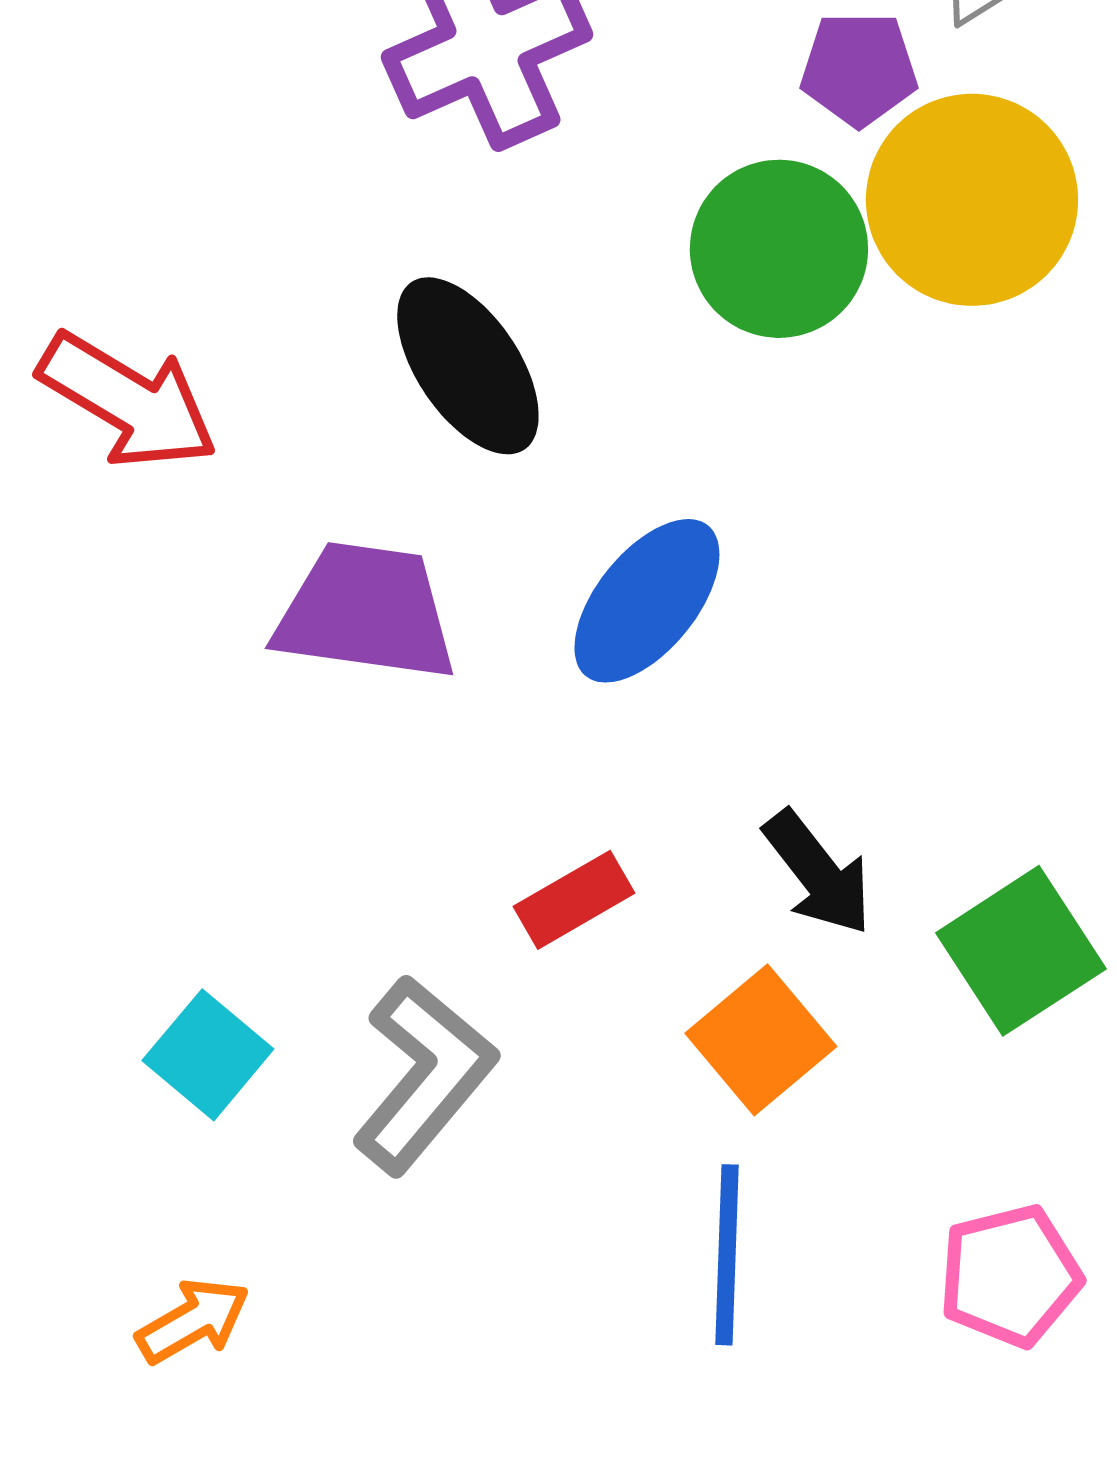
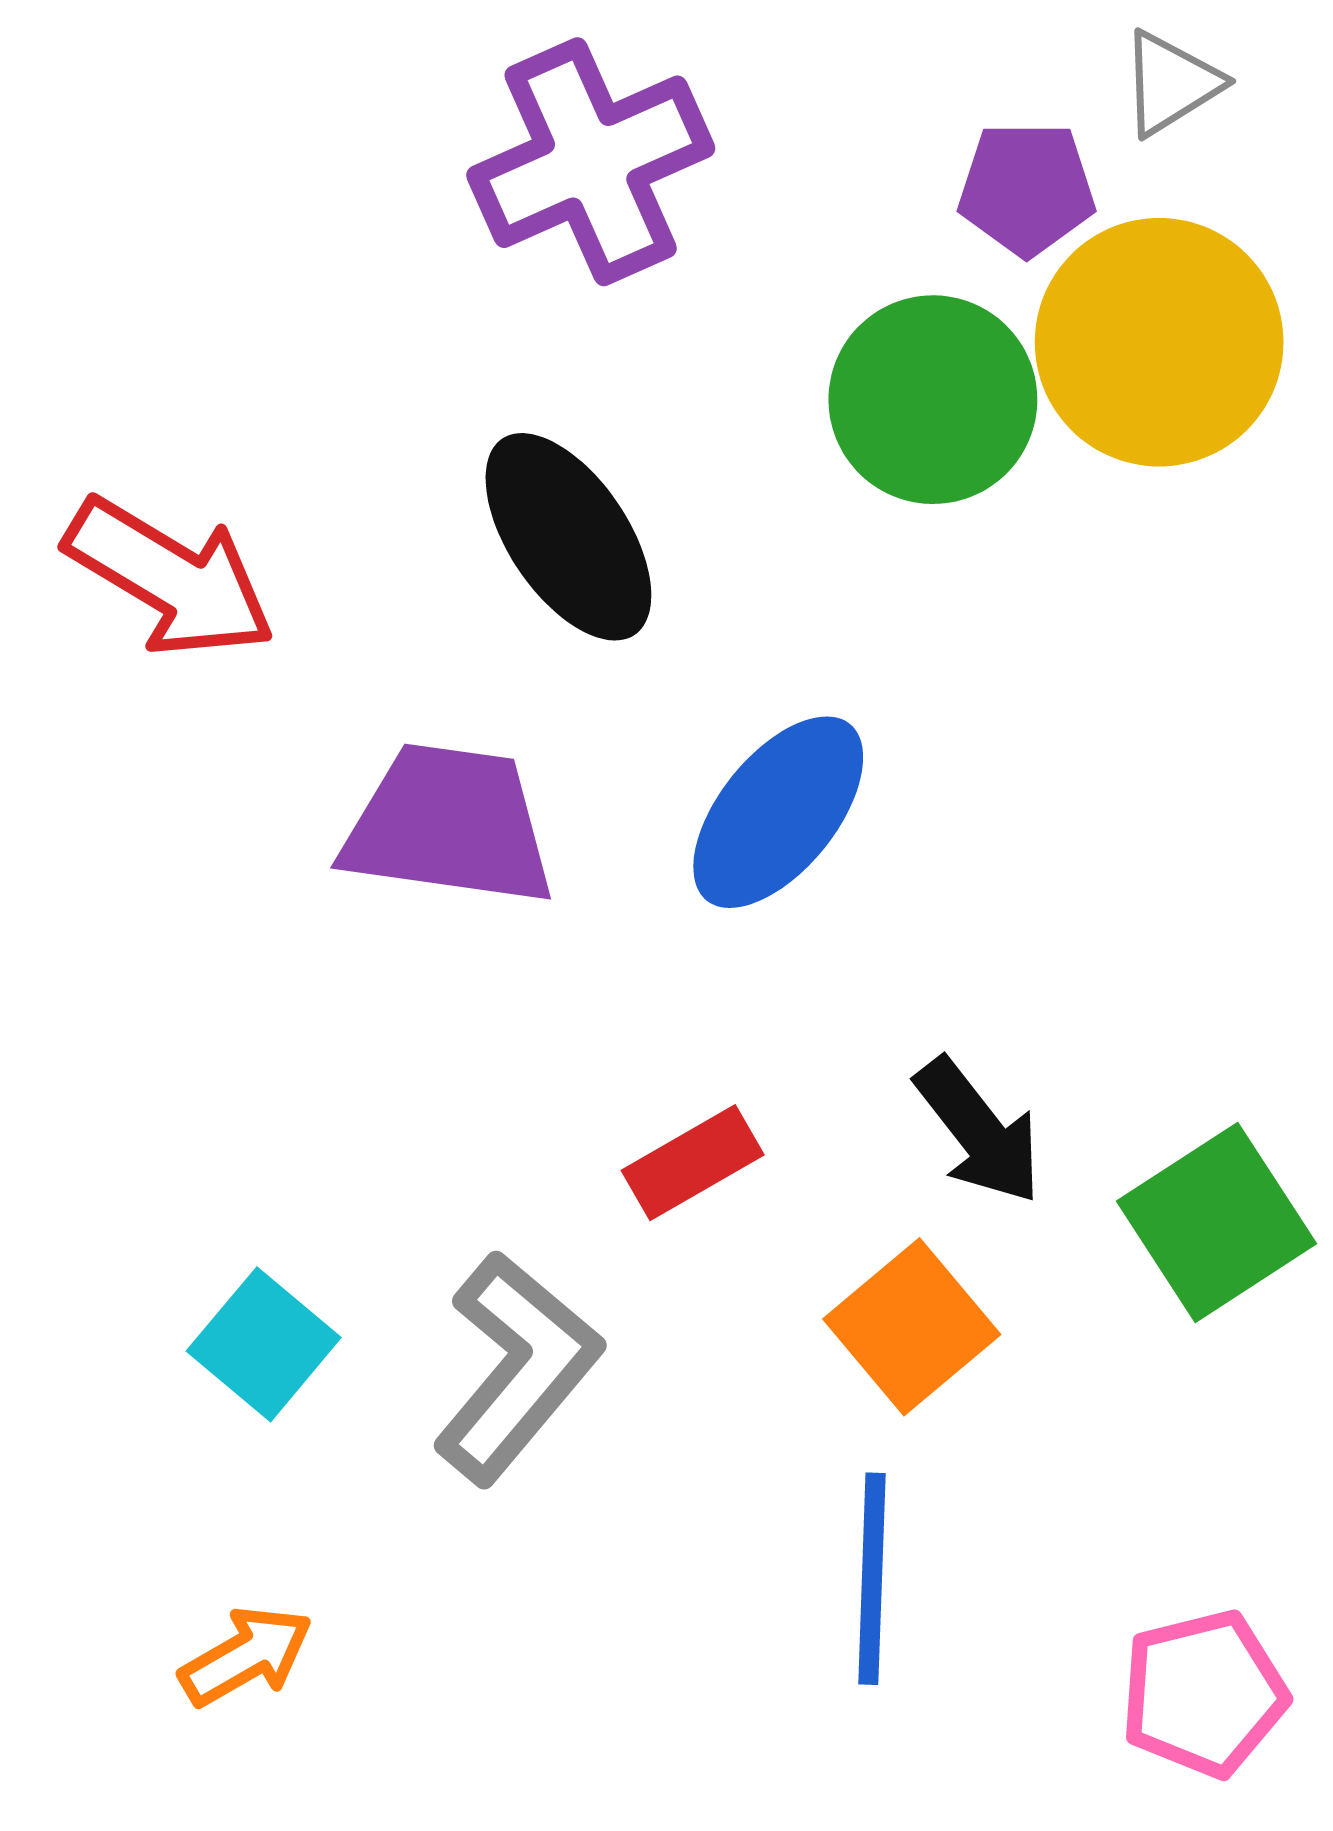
pink pentagon: (1010, 1276) -> (1204, 1694), moved

